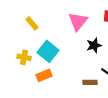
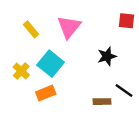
pink triangle: (78, 21) -> (69, 27), moved
yellow cross: (24, 57) -> (21, 71), turned 32

